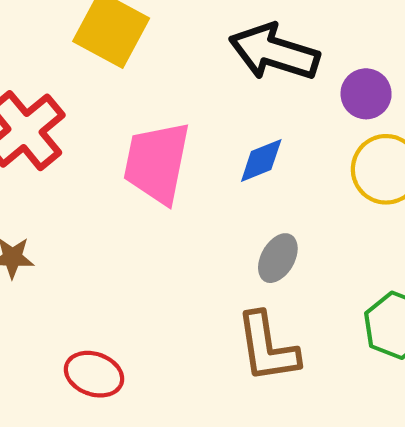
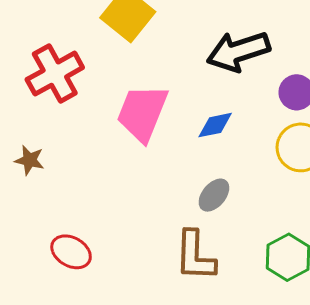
black arrow: (274, 52) -> (238, 51), turned -46

